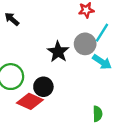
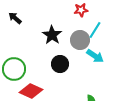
black star: (58, 52) -> (52, 35), moved
black circle: (43, 87) -> (60, 64), moved

